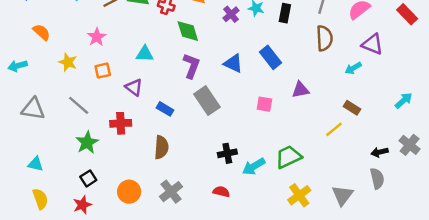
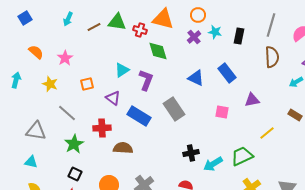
pink star: (97, 37) -> (65, 58), moved
cyan triangle: (145, 54) -> (122, 70), turned -35
yellow star: (68, 62) -> (50, 84), moved
cyan arrow: (18, 66) -> (16, 80), turned 119
purple L-shape: (191, 66) -> (146, 80), moved
gray triangle: (33, 109) -> (36, 131), moved
blue rectangle: (165, 109) -> (139, 116), size x1.6
yellow line: (334, 129) -> (267, 133), moved
brown semicircle: (161, 147) -> (123, 148), moved, turned -90
black square: (88, 178) -> (75, 174), turned -32

